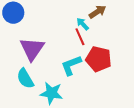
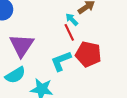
cyan semicircle: (25, 79) -> (15, 75), turned -90

